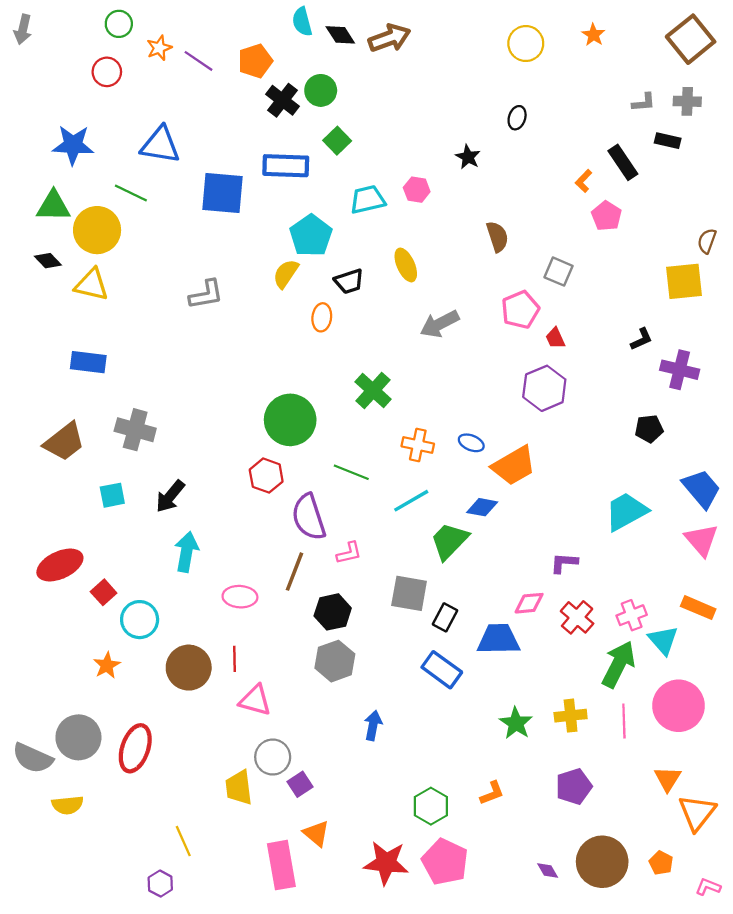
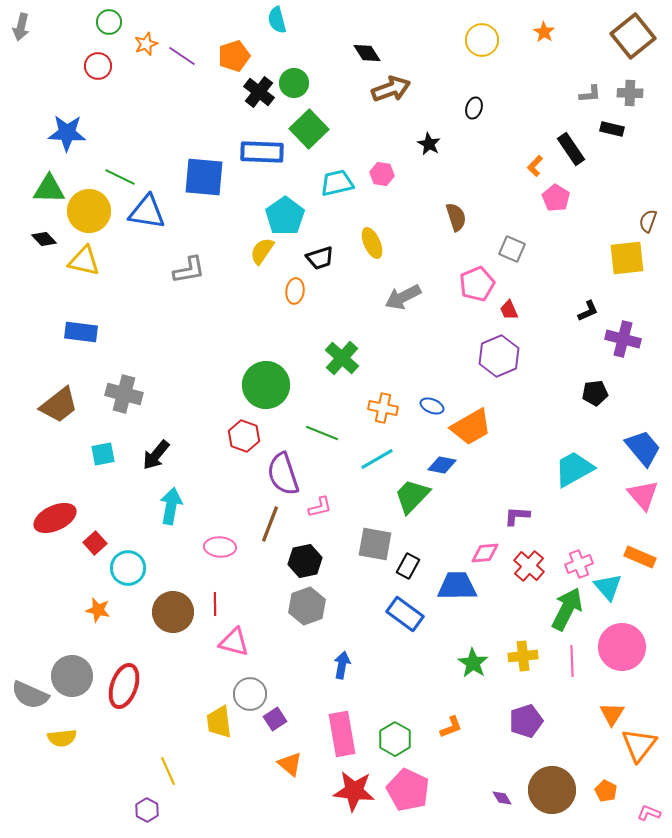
black diamond: (340, 35) -> (367, 53), moved
brown arrow: (389, 38) -> (391, 89), moved
green square: (337, 141) -> (309, 129), size x1.5
blue triangle: (160, 145) -> (147, 212), moved
orange star: (107, 665) -> (98, 610), turned -30
pink rectangle: (281, 865) -> (342, 734), moved

